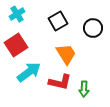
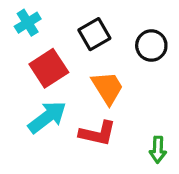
red square: (16, 45) -> (49, 68), moved
green arrow: (84, 89) -> (158, 150), moved

